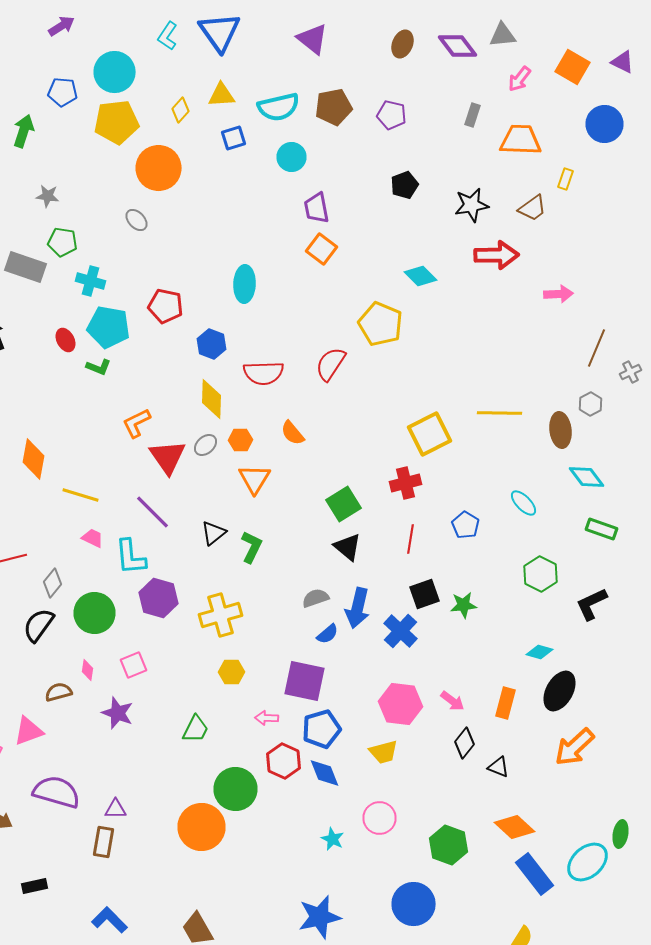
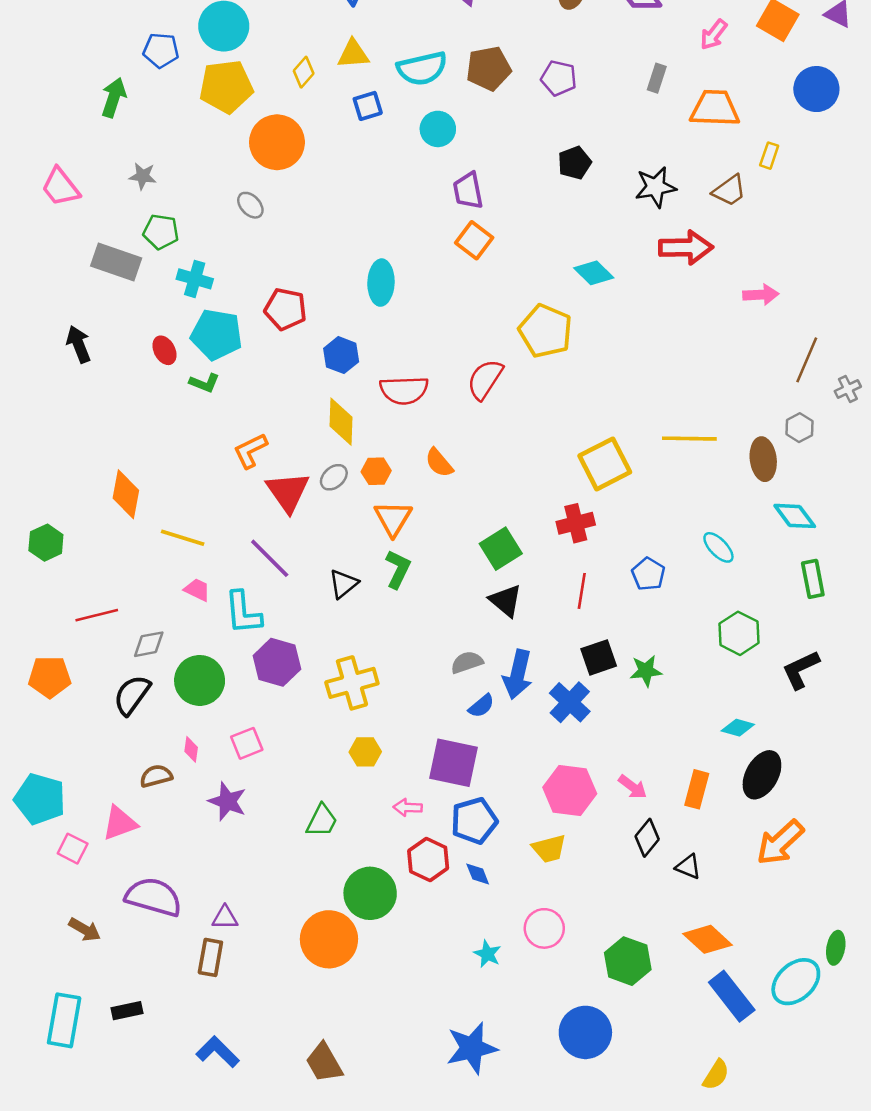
green rectangle: (602, 529) -> (813, 579), turned 60
green L-shape: (252, 547) -> (398, 569), moved
gray diamond: (52, 583) -> (149, 644), turned 40
blue diamond: (324, 773) -> (478, 874), size x0.7

